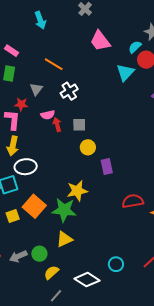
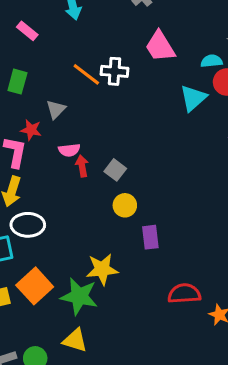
cyan semicircle: (135, 47) -> (212, 61), turned 32
pink rectangle: (11, 51) -> (27, 31), moved
white cross: (69, 91) -> (114, 71), moved, turned 30
gray square: (79, 125) -> (115, 170), turned 32
yellow triangle: (64, 239) -> (75, 340), turned 36

